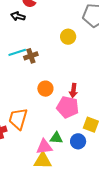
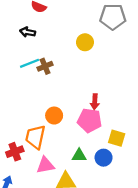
black arrow: (18, 16) -> (28, 32), moved
orange circle: (45, 89) -> (54, 116), moved
pink triangle: (44, 147) -> (45, 165), moved

